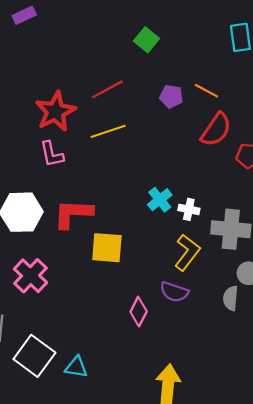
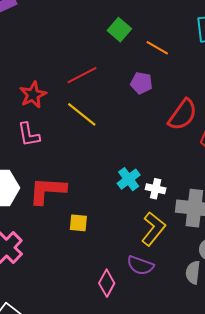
orange line: (206, 91) -> (157, 48), moved
red star: (55, 111) -> (33, 95), size x0.7
yellow line: (108, 131) -> (82, 114), turned 56
yellow square: (107, 248) -> (78, 223), size x0.6

